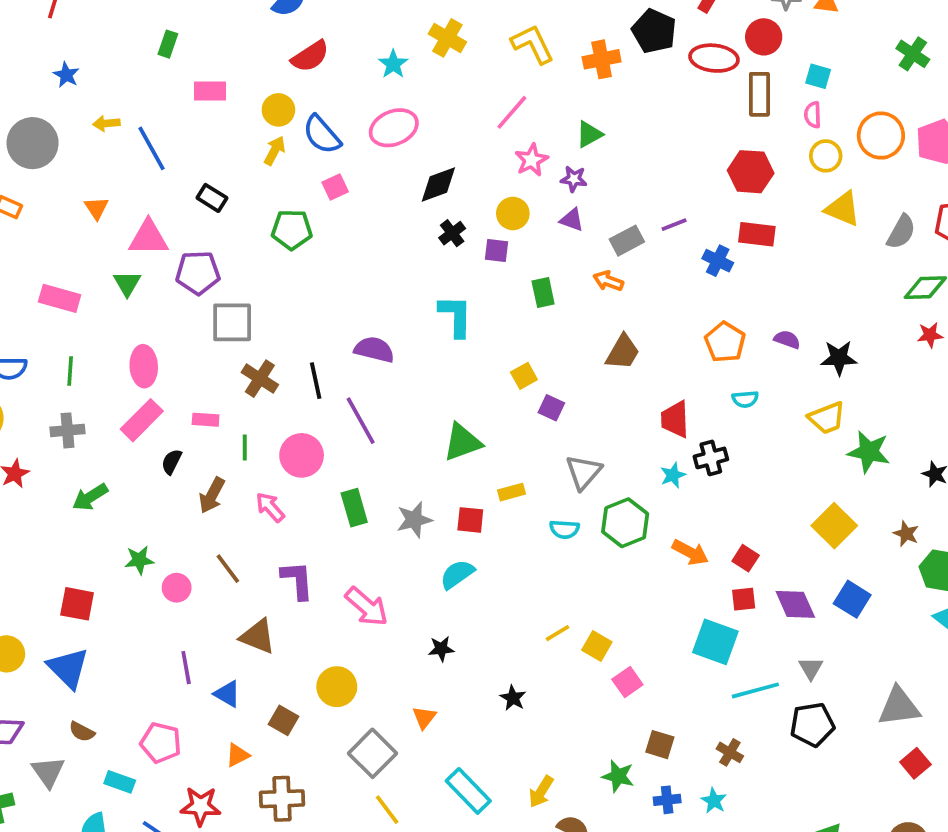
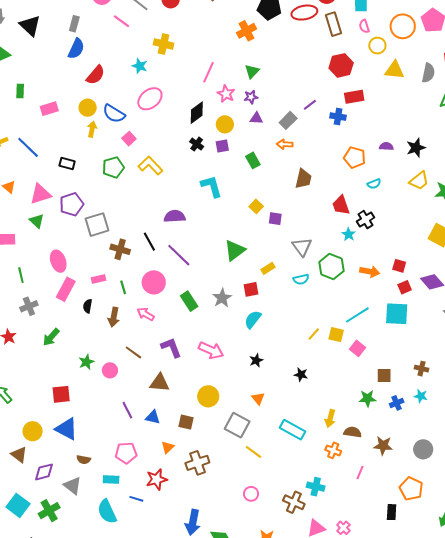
yellow L-shape: (533, 44) -> (150, 166), moved
black diamond: (438, 184) -> (197, 113), moved
cyan line: (755, 690) -> (357, 315), moved

